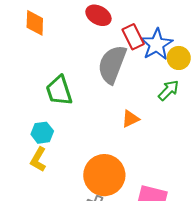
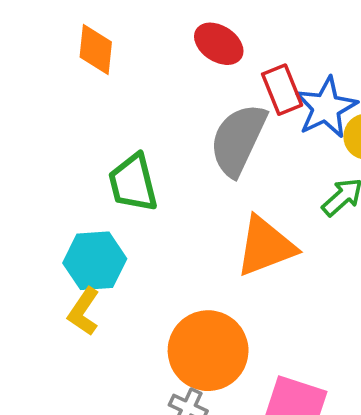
orange triangle: (130, 119) -> (266, 246), size x1.8
cyan hexagon: (42, 133) -> (95, 261), size x1.4

